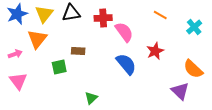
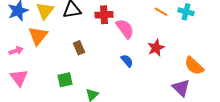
cyan cross: (194, 27) -> (186, 12), moved, turned -35
brown rectangle: (78, 51) -> (79, 48), turned 64
blue semicircle: (126, 64) -> (127, 61), size x0.6
green square: (59, 67) -> (65, 80), moved

